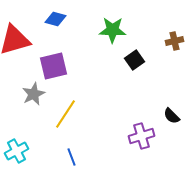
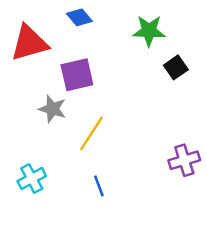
blue diamond: (56, 19) -> (79, 17), turned 35
gray star: (34, 94) -> (52, 109), turned -30

